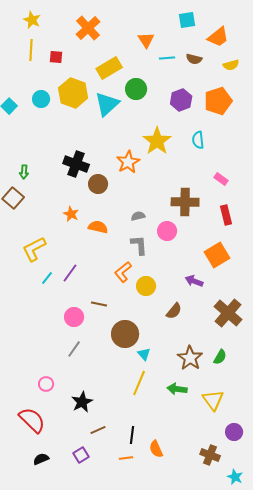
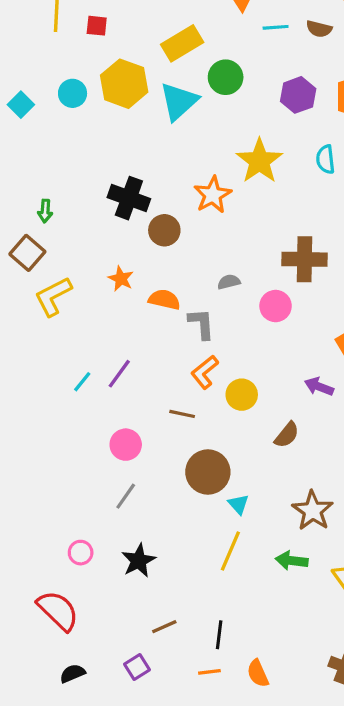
gray L-shape: (139, 245) -> (201, 324), moved
yellow L-shape: (34, 249) -> (53, 296), moved
brown line: (99, 304) -> (182, 414), moved
black star: (82, 402) -> (139, 561), moved
orange semicircle: (156, 449) -> (258, 673), moved

